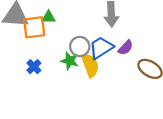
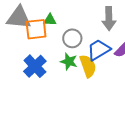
gray circle: (80, 47) -> (72, 38), moved
blue cross: (34, 67) -> (35, 66), size x1.6

